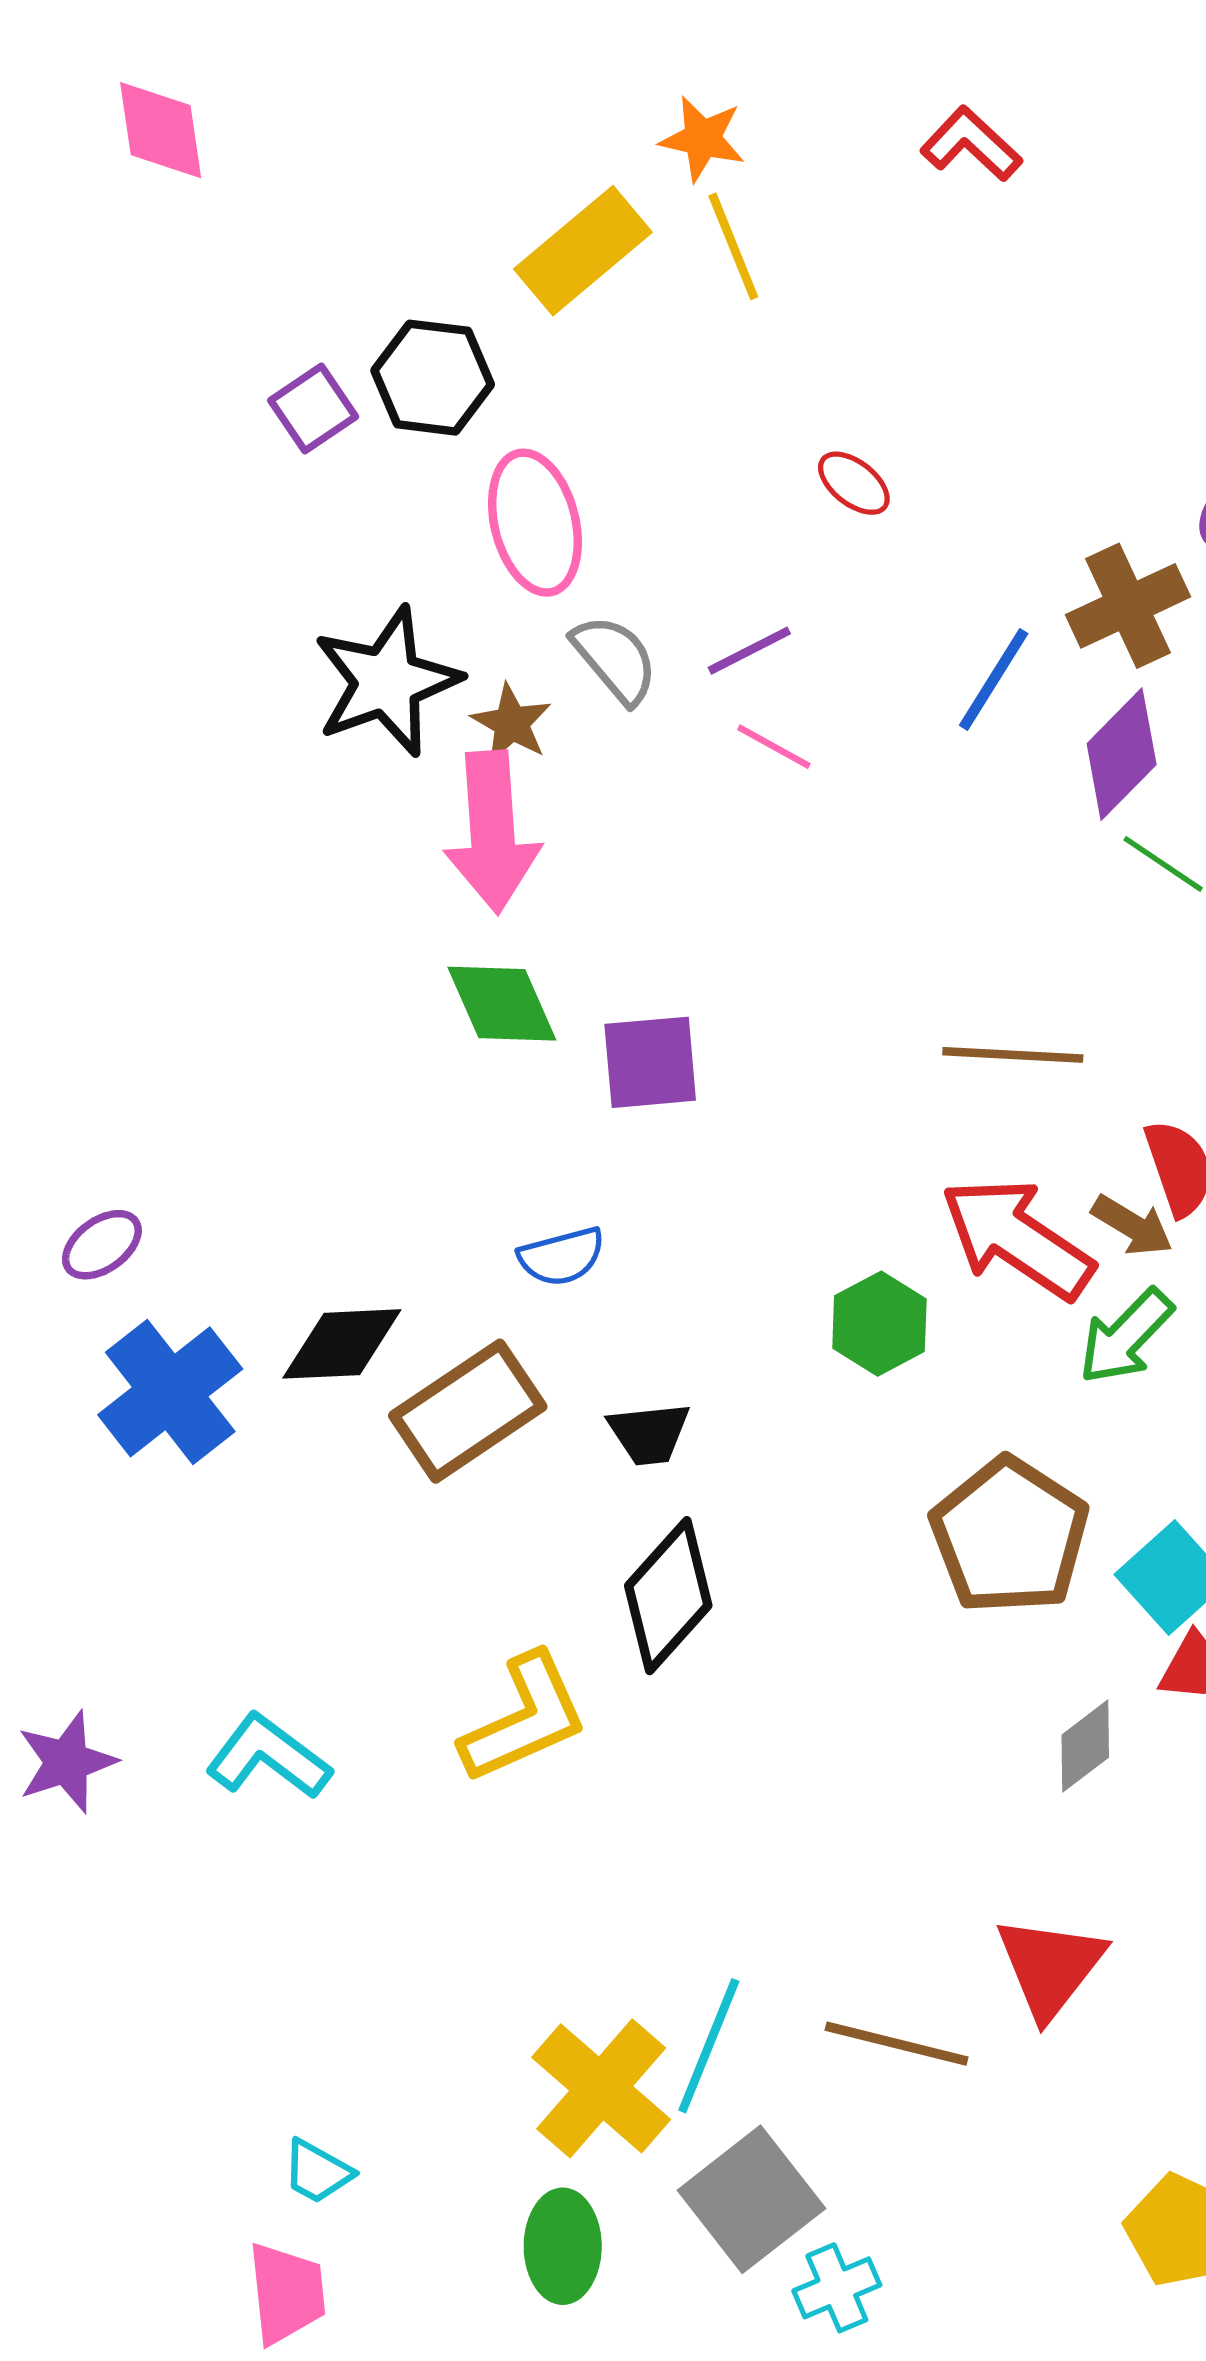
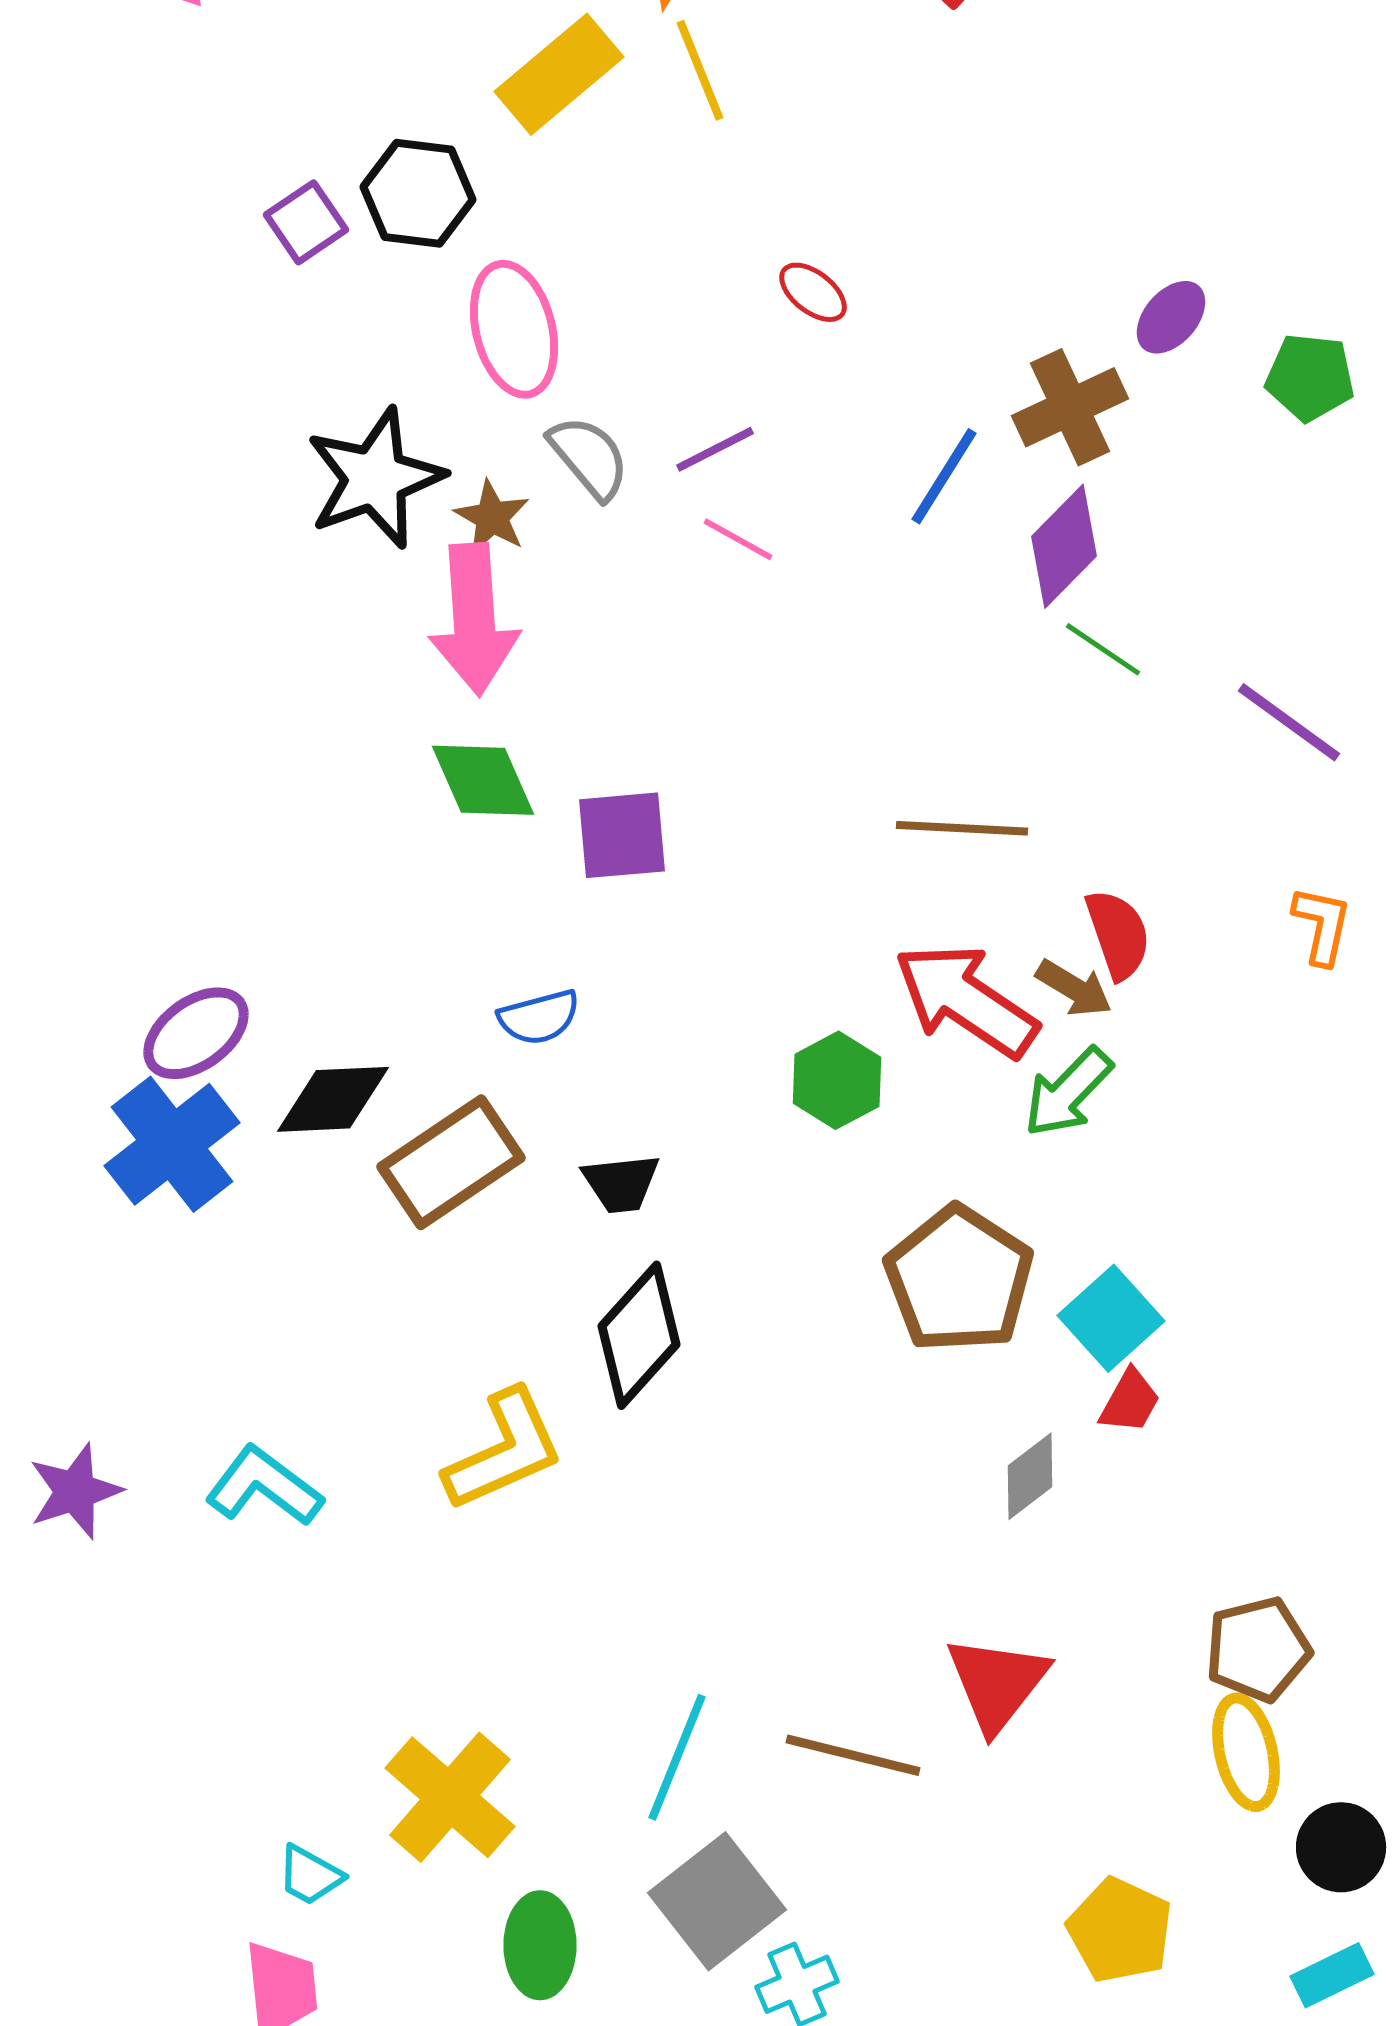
purple ellipse: (102, 1245) -> (196, 1033), moved, size x1.4
yellow cross: (601, 2088) -> (450, 1797), moved

